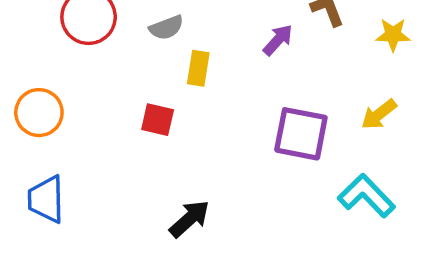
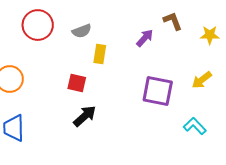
cyan L-shape: (366, 196) -> (195, 126), size x0.7
black arrow: (189, 219) -> (85, 116), moved

